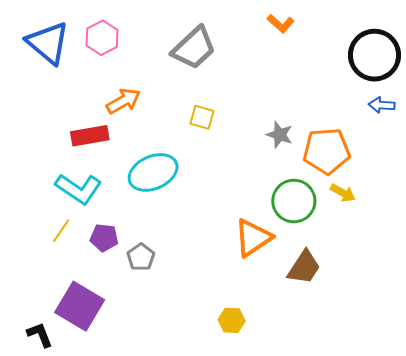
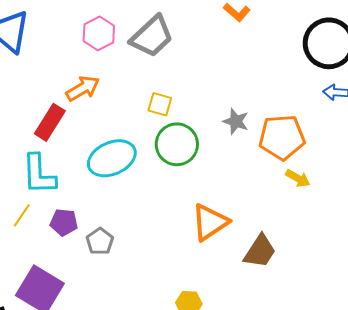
pink hexagon: (102, 38) -> (99, 33), moved
red rectangle: (90, 136) -> (50, 122), turned -48
cyan L-shape: (79, 189) -> (39, 174), turned 54
green circle: (294, 201) -> (177, 144), moved

